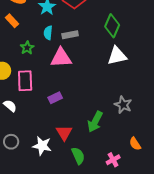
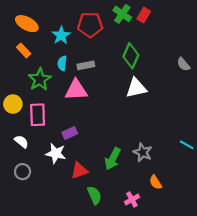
green star: (27, 48) -> (40, 79), size x1.5
gray star: (123, 105) -> (143, 152), moved
red triangle: (64, 133) -> (79, 171), turned 42
gray circle: (11, 142) -> (23, 172), moved
white star: (42, 146) -> (56, 153), moved

